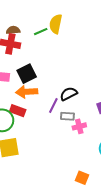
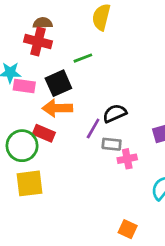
green line: (41, 32) -> (83, 58), moved

